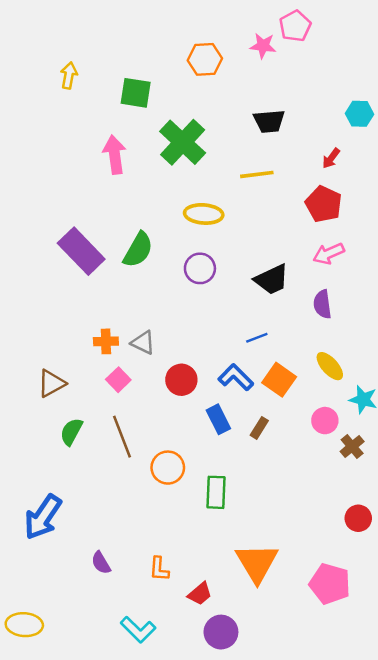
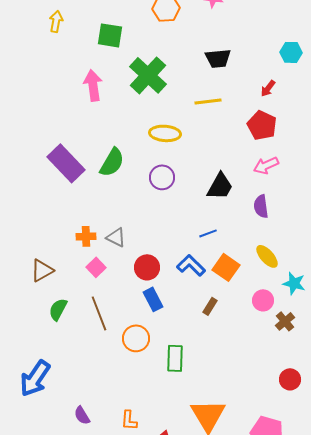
black trapezoid: (272, 280) -> (220, 186), turned -36
blue rectangle: (218, 419) -> (153, 299), moved

